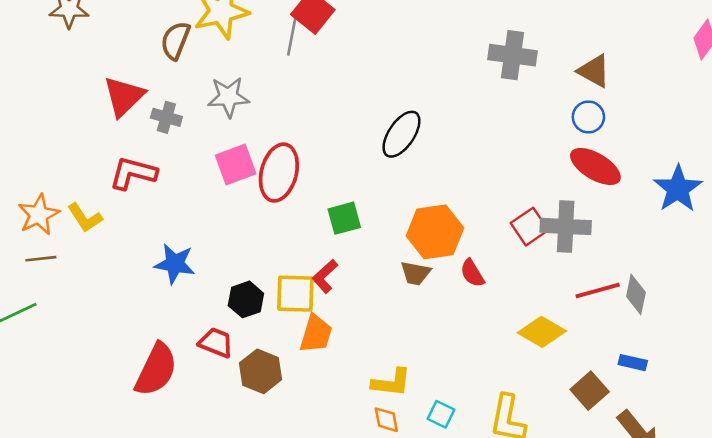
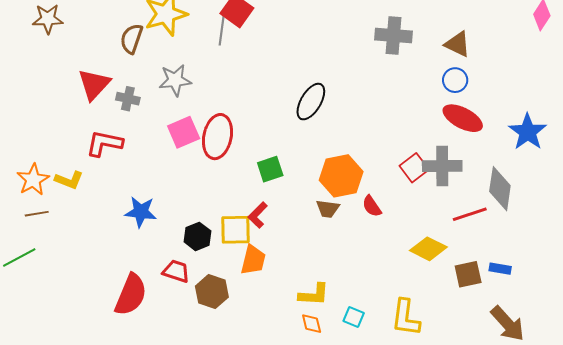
yellow L-shape: (85, 218) -> (69, 180), turned -32
gray diamond: (636, 294) -> (500, 189), moved, size x1.4
brown square: (590, 391) -> (468, 274), moved, turned 32

